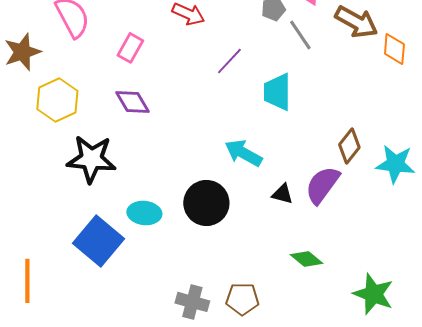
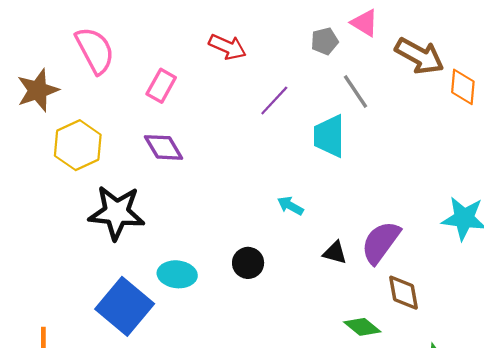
gray line: (300, 35) -> (355, 91), moved
brown diamond: (349, 146) -> (403, 293), moved, turned -48
cyan arrow: (243, 153) -> (290, 206), size x0.6
black circle: (206, 203) -> (248, 263), size x0.6

